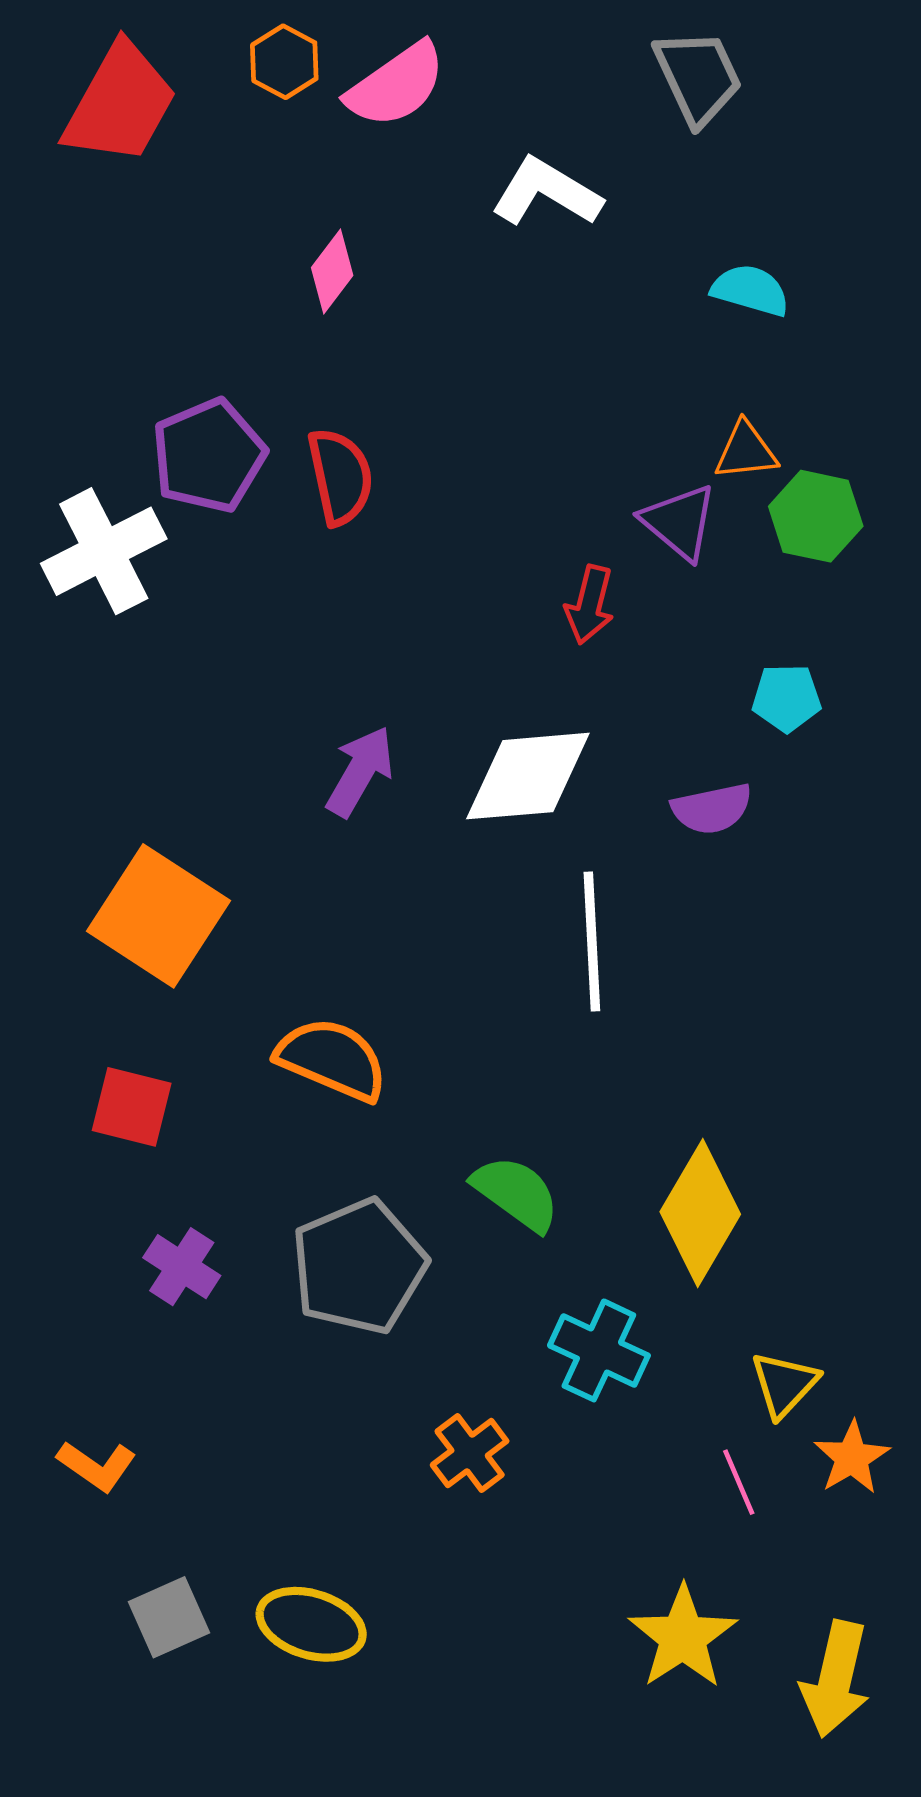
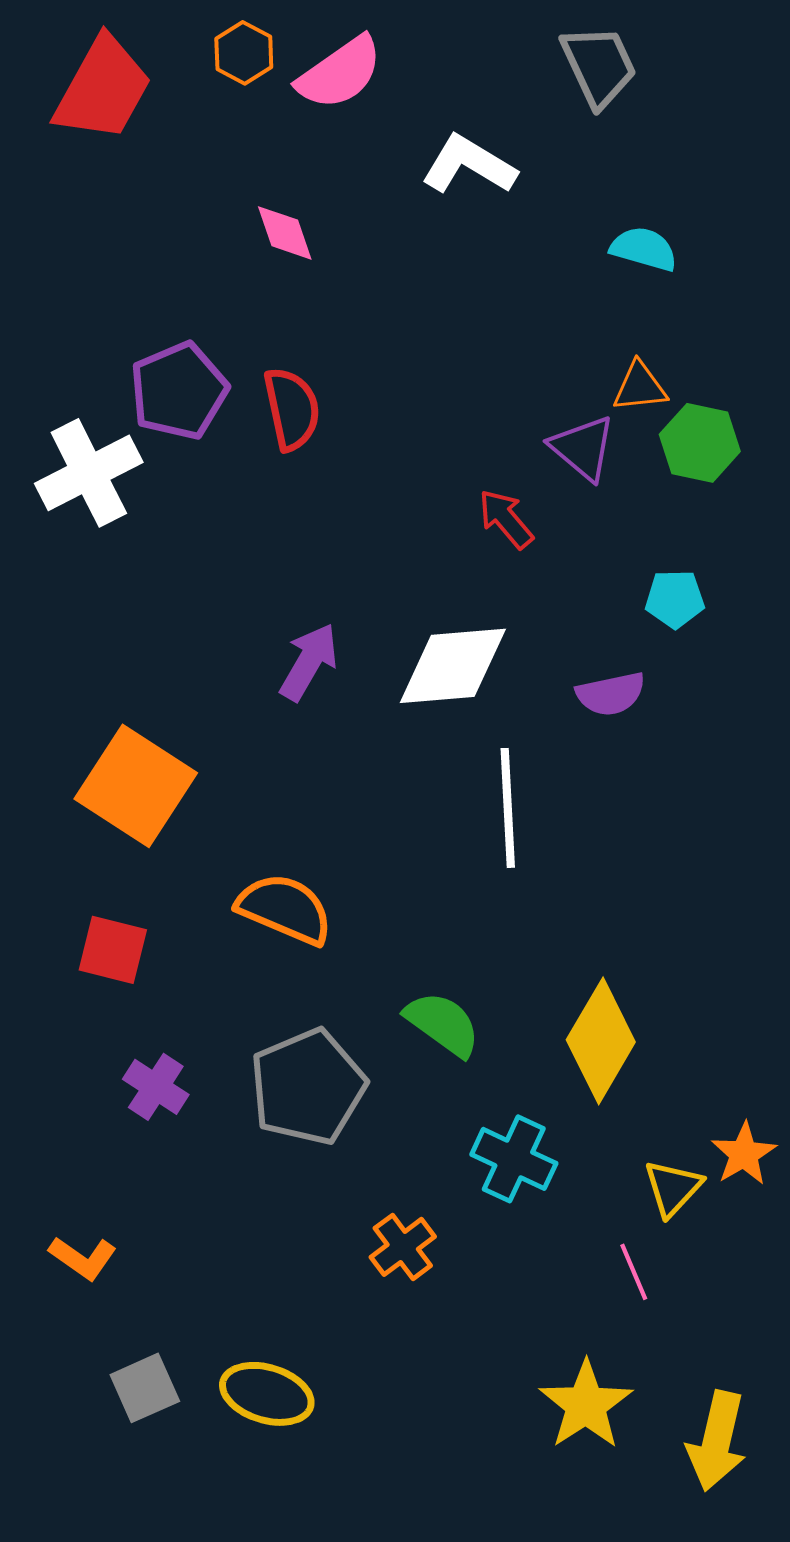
pink diamond: (332, 271) -> (285, 233), turned -56
red arrow: (590, 605) -> (506, 519), turned 126
orange star: (852, 1458) -> (744, 1154), moved

